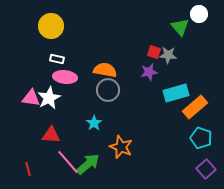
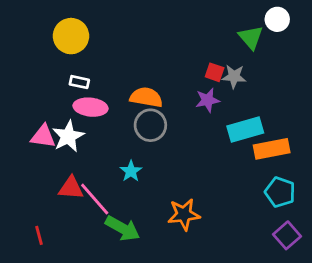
orange rectangle: (195, 107) -> (272, 149), turned 30
orange star: (121, 147) -> (184, 214), moved, turned -30
pink line: (68, 162) -> (95, 199), moved
green arrow: (88, 164) -> (123, 228), turned 70

